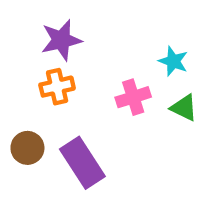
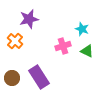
orange cross: (57, 87) -> (15, 41), moved, turned -35
brown circle: (27, 148) -> (12, 78), moved

